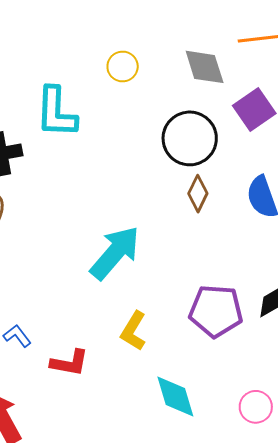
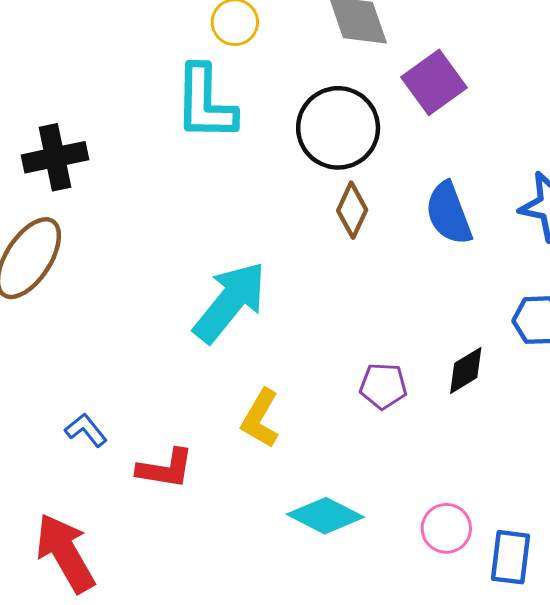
cyan L-shape: (56, 112) -> (205, 103), moved
purple pentagon: (216, 311) -> (383, 386), size x0.6
cyan diamond: (175, 397) -> (325, 516), turned -45

